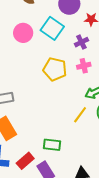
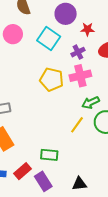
pink circle: (23, 33) -> (13, 34), moved
pink cross: (84, 66) -> (80, 76), size x1.5

